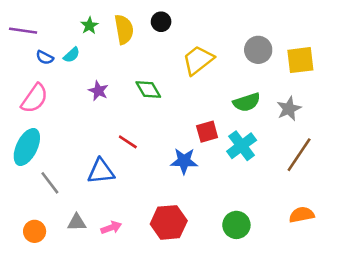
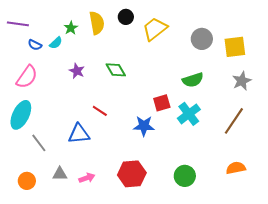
green star: (89, 26) -> (71, 28), moved
yellow trapezoid: (198, 60) -> (155, 29), moved
gray star: (289, 109) -> (242, 81), moved

